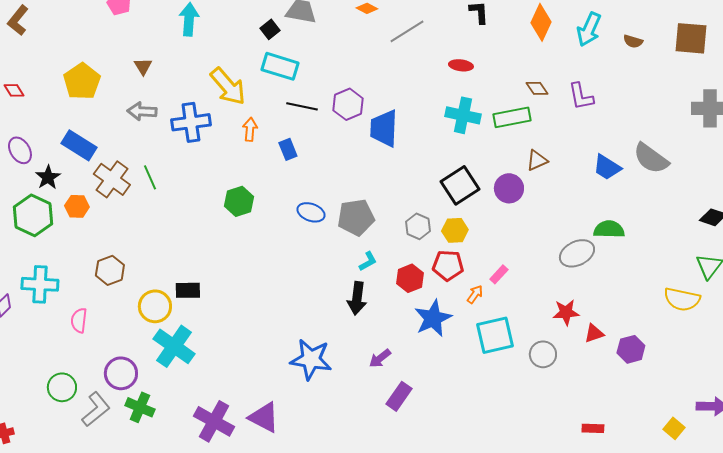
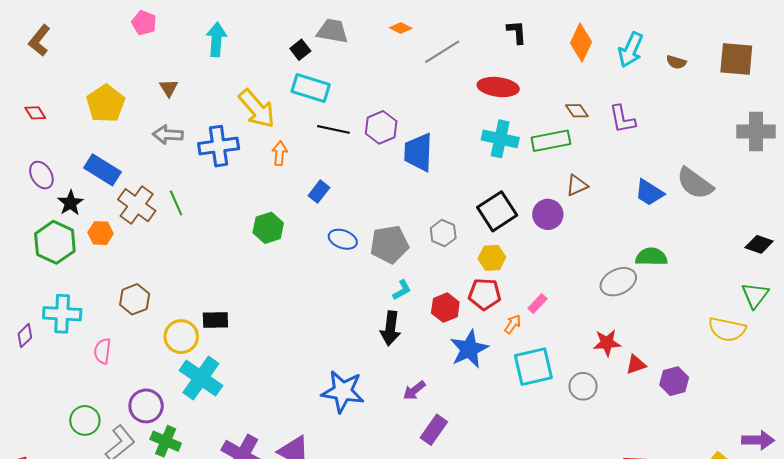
red ellipse: (461, 65) -> (498, 87), size x1.6
blue rectangle: (288, 149) -> (319, 192), moved, turned 60
gray hexagon: (418, 226) -> (443, 233), moved

